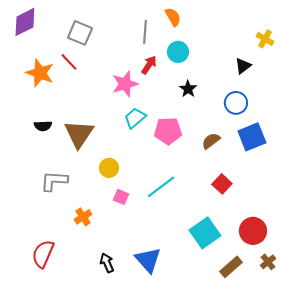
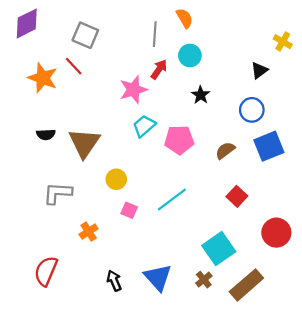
red circle: (253, 231) -> (276, 233), moved
brown cross: (268, 262) -> (204, 280), moved
brown rectangle: (231, 267) -> (246, 285), size x1.4

